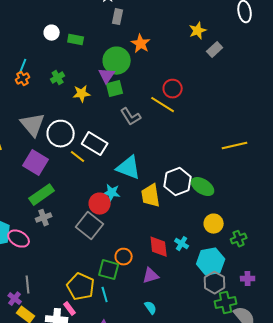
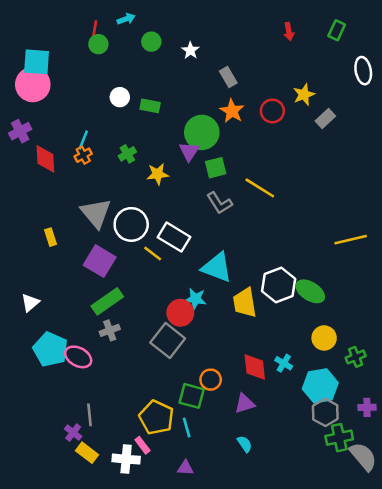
gray rectangle: (118, 17) -> (228, 77), moved, turned -42
green square: (115, 89) -> (216, 168), moved
red circle: (173, 89) -> (272, 111), moved

